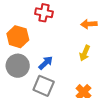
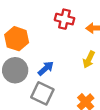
red cross: (44, 13) -> (64, 19), moved

